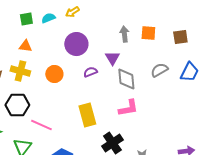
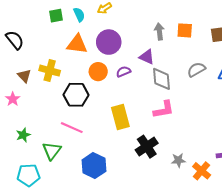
cyan semicircle: (48, 18) -> (79, 15), turned 88
orange triangle: (25, 46) -> (77, 44), moved, size x1.5
purple triangle: (112, 58) -> (147, 57), turned -35
orange circle: (54, 74) -> (98, 72), moved
black hexagon: (17, 105) -> (76, 95), moved

